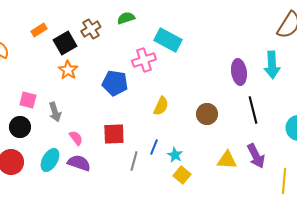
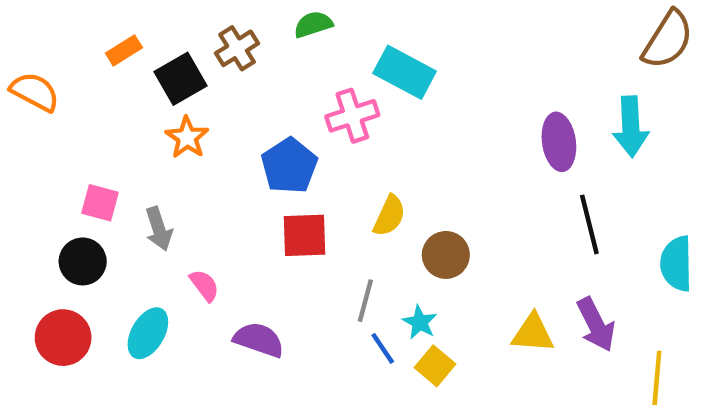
blue pentagon: (115, 83) -> (289, 166), turned 30
brown circle: (207, 114) -> (446, 255), moved
red square: (114, 134) -> (304, 235), moved
blue line: (154, 147) -> (383, 348), moved, turned -56
gray line: (134, 161) -> (365, 301), moved
purple semicircle: (79, 163) -> (259, 340), moved

